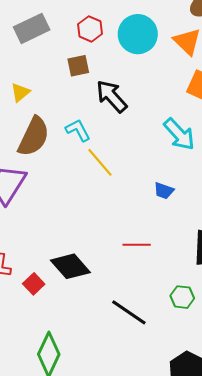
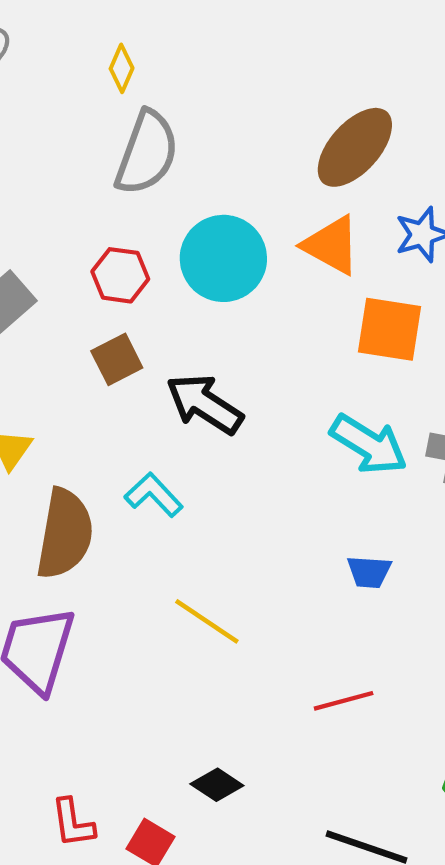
yellow line: (100, 162) -> (207, 621), moved
black diamond: (70, 266) -> (217, 785), size x0.6

